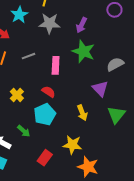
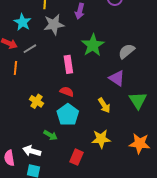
purple arrow: (81, 25) -> (80, 11), moved
green star: (83, 51) -> (93, 45), turned 30
gray line: (28, 56) -> (30, 49), moved
orange star: (88, 167) -> (140, 144), moved

